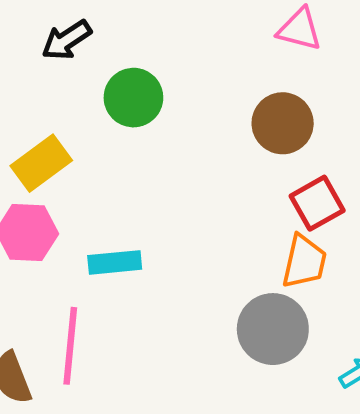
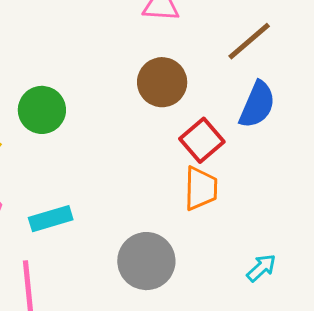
green circle: (133, 98) -> (42, 110), moved
gray circle: (273, 329) -> (146, 261), moved

